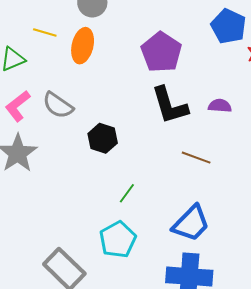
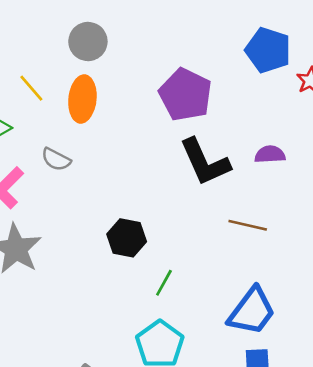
yellow line: (45, 32) -> (31, 88), turned 40
gray semicircle: (58, 105) -> (56, 159), moved, size x0.7
black hexagon: (103, 138) -> (127, 238), moved

